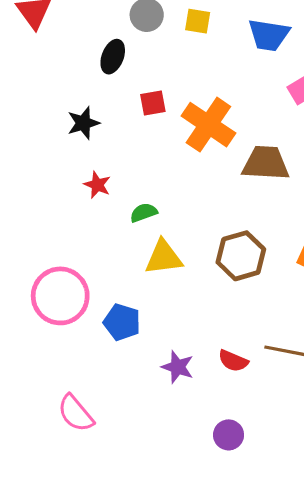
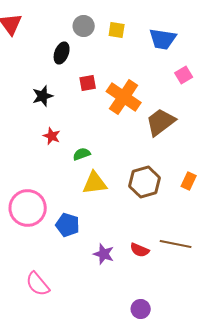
brown trapezoid: (266, 163) -> (161, 122), turned -40
purple circle: (229, 435) -> (141, 309), moved

